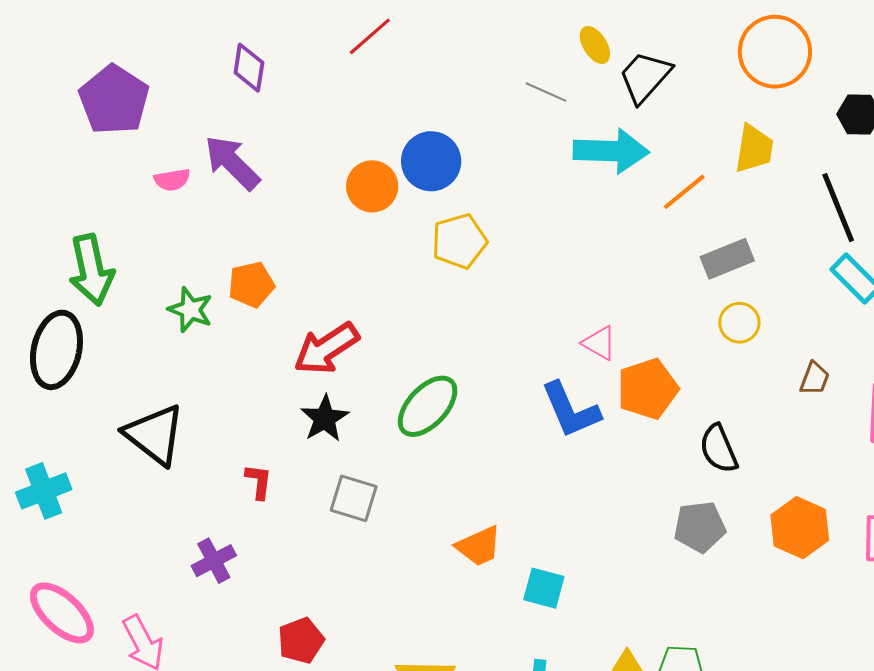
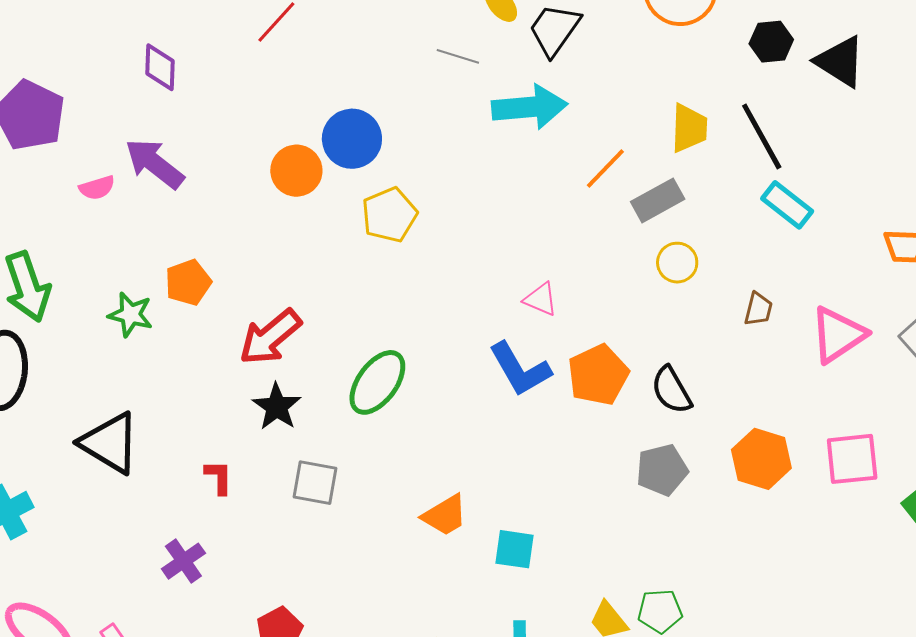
yellow trapezoid: (754, 149) -> (689, 128), moved
orange line: (684, 192) -> (605, 168), moved
orange pentagon: (648, 389) -> (598, 375), moved

